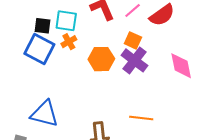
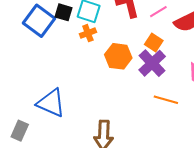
blue square: (39, 49) -> (39, 21), moved
orange line: (141, 118) -> (166, 100), moved

